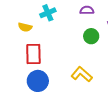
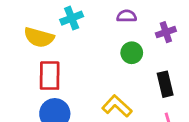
yellow semicircle: (25, 27) -> (39, 37), size x1.5

